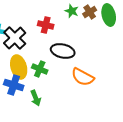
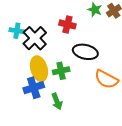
green cross: (40, 69) -> (61, 71), turned -35
blue cross: (14, 85) -> (34, 88), turned -36

